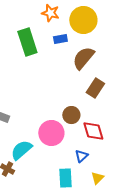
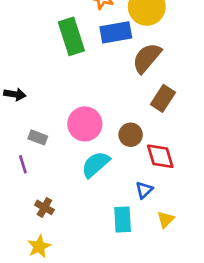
blue rectangle: (60, 39) -> (116, 32), size x1.6
pink circle: (51, 133) -> (85, 124), moved
cyan semicircle: (21, 150) -> (96, 164), moved

